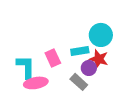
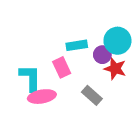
cyan rectangle: (80, 51) -> (77, 45), moved
purple circle: (89, 68) -> (102, 55), moved

